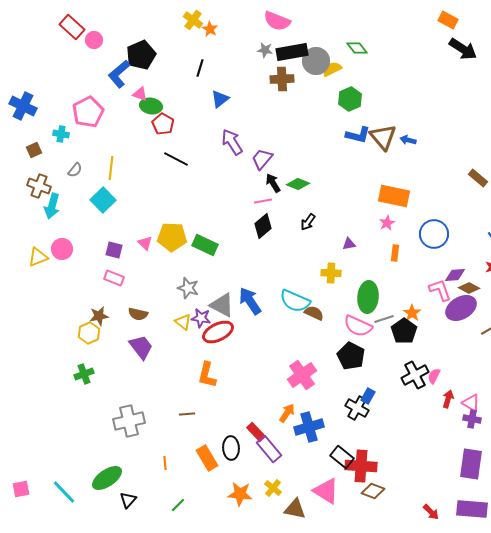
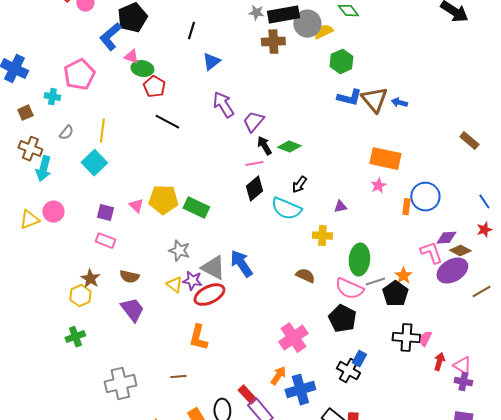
orange rectangle: (395, 253) -> (406, 207), moved
cyan semicircle: (295, 301) -> (286, 209), moved
brown star: (99, 316) -> (90, 279), turned -30
black cross: (415, 375) -> (406, 338), turned 32

